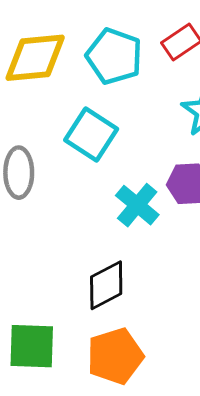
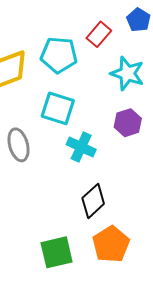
cyan cross: (137, 205) -> (81, 147), moved

